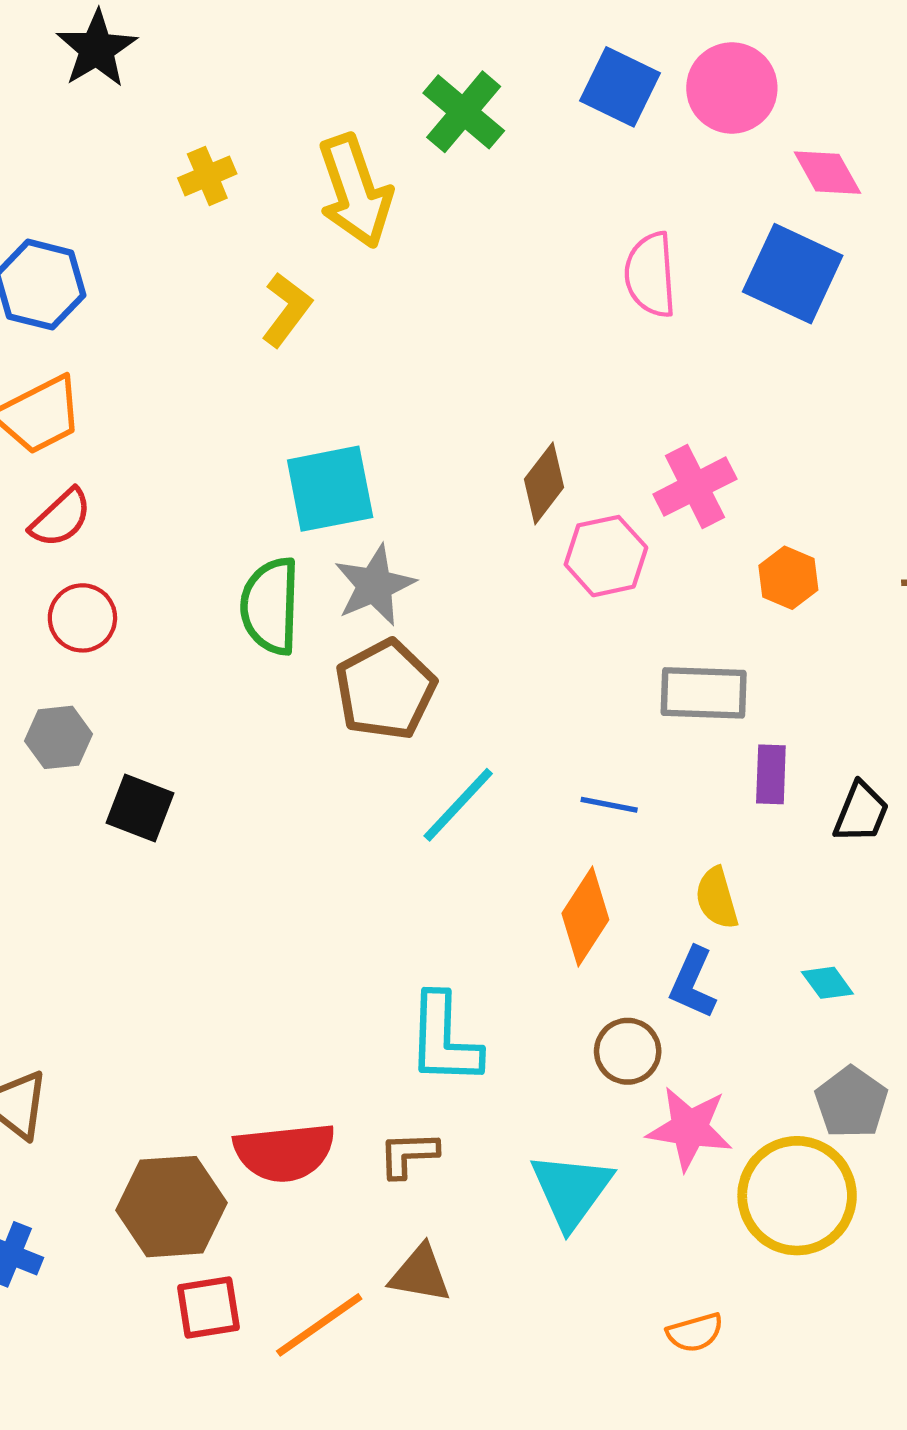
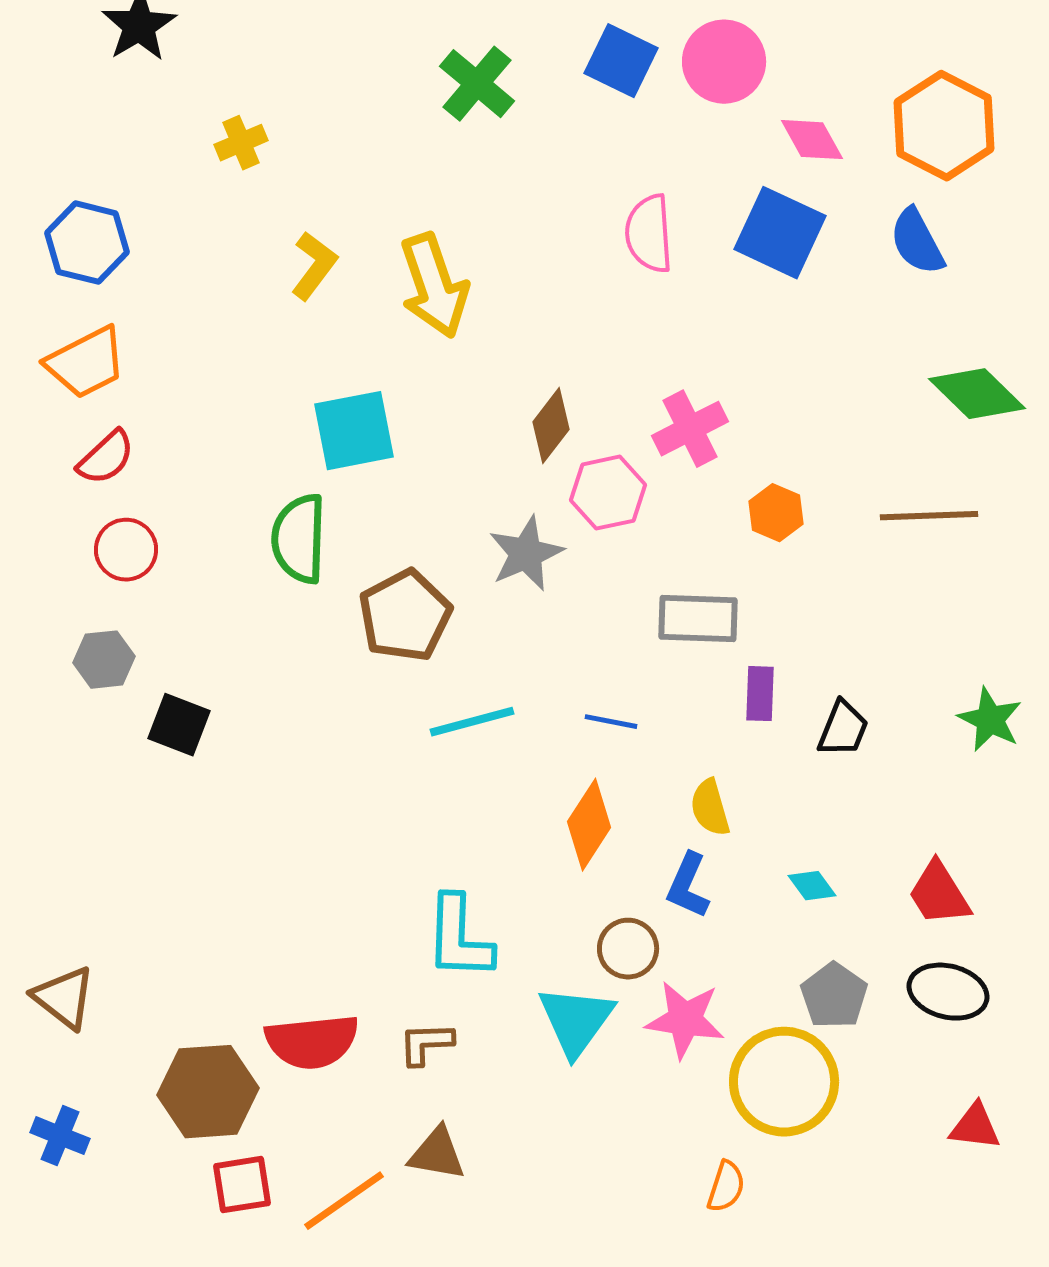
yellow arrow: (355, 191) -> (434, 286), moved
gray star: (375, 585) -> (526, 554), moved
cyan line: (458, 805) -> (472, 722), turned 32
cyan triangle: (571, 1190) -> (576, 1021), moved
orange semicircle: (695, 1333) -> (726, 1187), moved, turned -56

